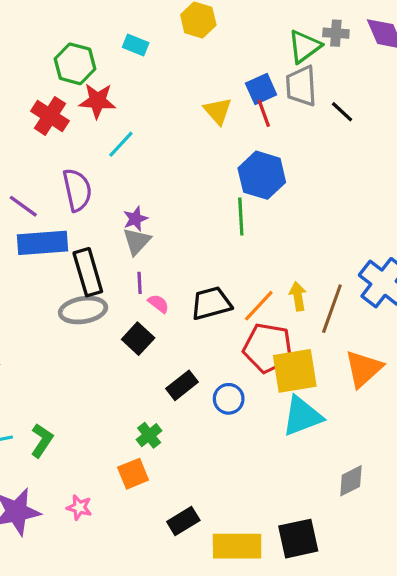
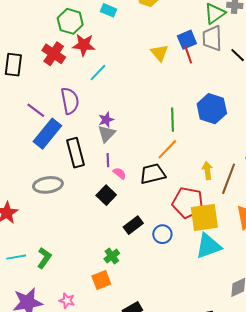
blue hexagon: (262, 175) -> (212, 109), moved
blue rectangle: (42, 243) -> (47, 134), turned -48
orange line: (259, 306) -> (167, 149), moved
gray ellipse: (83, 310) -> (48, 185), moved

